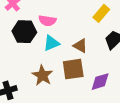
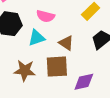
pink semicircle: (47, 21) -> (46, 16), moved
brown star: (42, 75) -> (25, 71), turned -30

